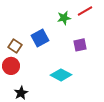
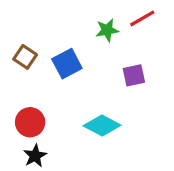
brown square: (15, 46) -> (25, 57), moved
red circle: (11, 66) -> (30, 122), moved

